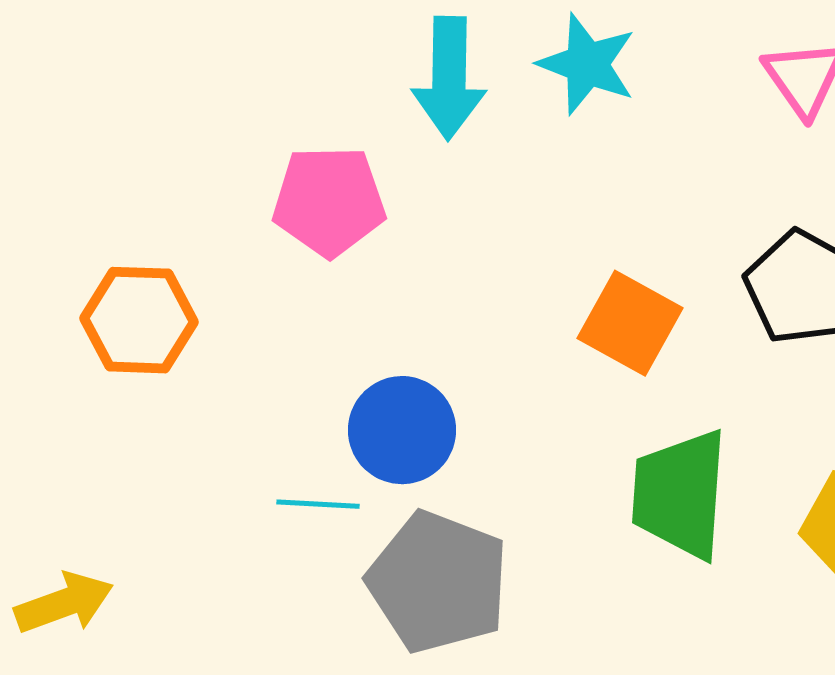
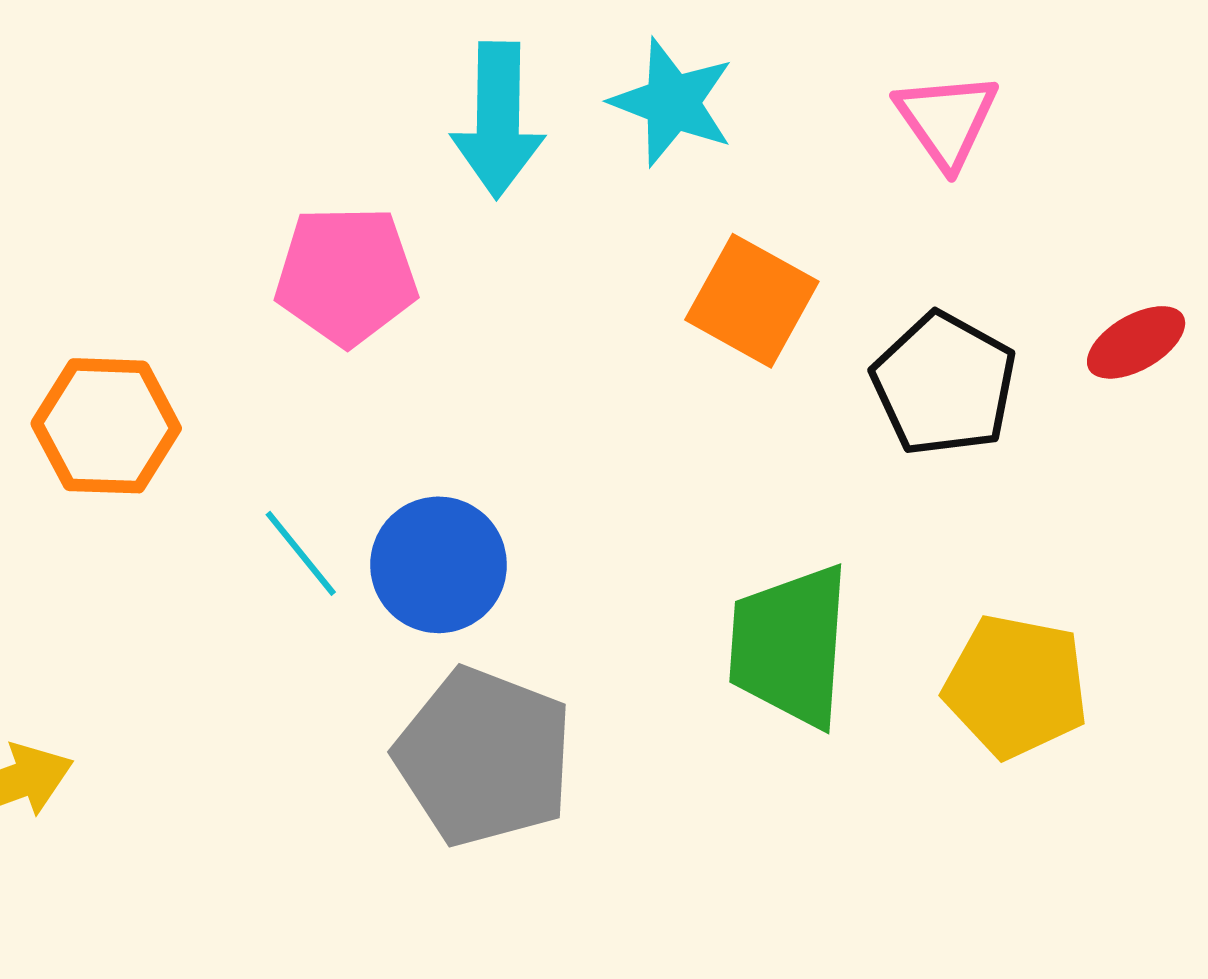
orange square: (630, 323) -> (752, 301), moved
cyan line: (318, 504) -> (301, 553), moved, turned 48

